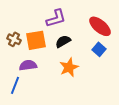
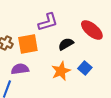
black semicircle: (63, 41) -> (66, 44), moved
blue square: (99, 49) -> (85, 68), moved

